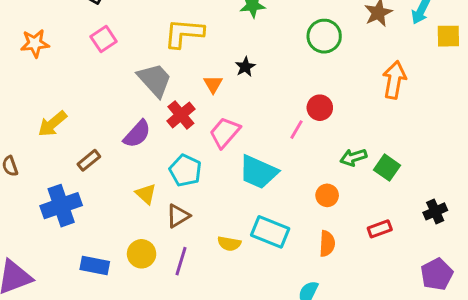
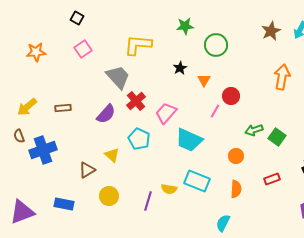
green circle: (324, 36) -> (216, 45), moved
orange triangle: (213, 84) -> (204, 80), moved
yellow arrow: (52, 124) -> (27, 107), moved
brown rectangle: (89, 160) -> (63, 108), moved, turned 35
blue cross: (61, 206) -> (43, 150), moved
brown triangle: (178, 216) -> (87, 170), moved
purple line: (181, 261) -> (148, 201), moved
blue rectangle: (95, 265) -> (64, 204), moved

